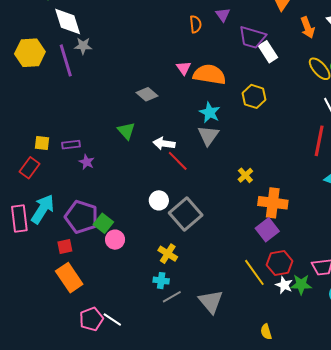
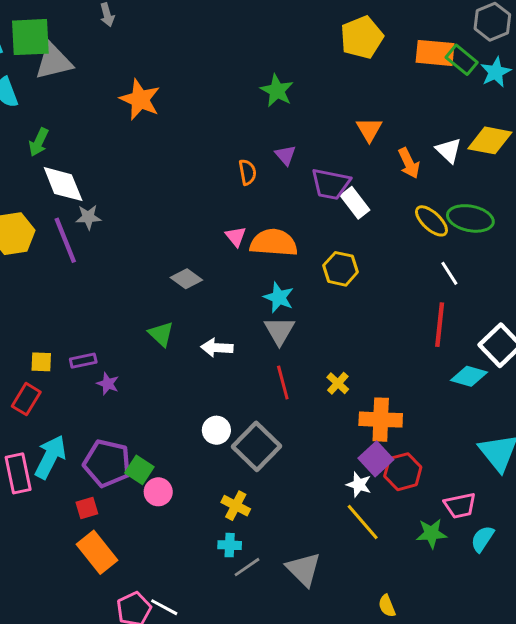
red line: (178, 161) -> (283, 382), moved, turned 35
red hexagon: (280, 263) -> (403, 472), moved
white star: (284, 285) -> (359, 485), moved

